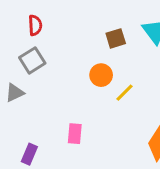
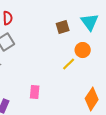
orange circle: (101, 75) -> (83, 50), moved

